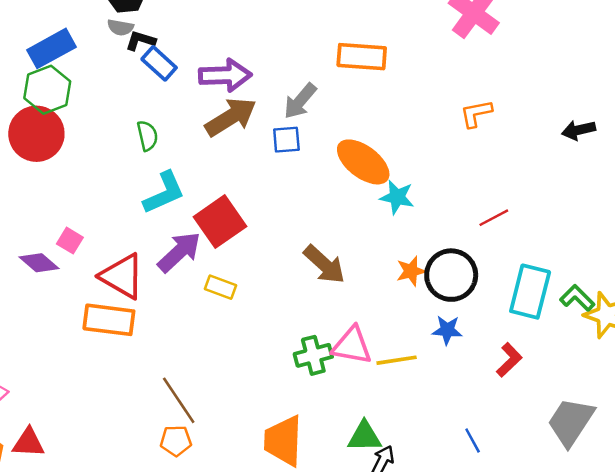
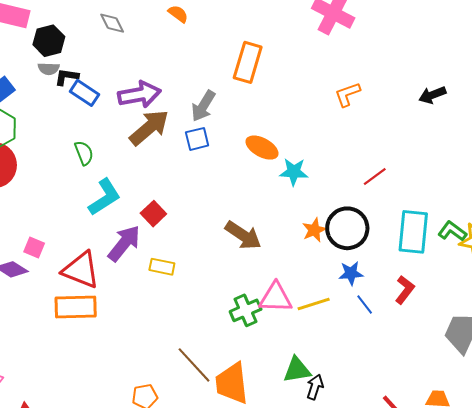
orange rectangle: (362, 57) -> (248, 62), turned -69
orange ellipse: (363, 162) -> (262, 148), size x0.7
red square: (220, 222) -> (153, 214), size x0.6
brown line: (179, 400) -> (194, 365), moved
blue line: (473, 441) -> (365, 304), moved

